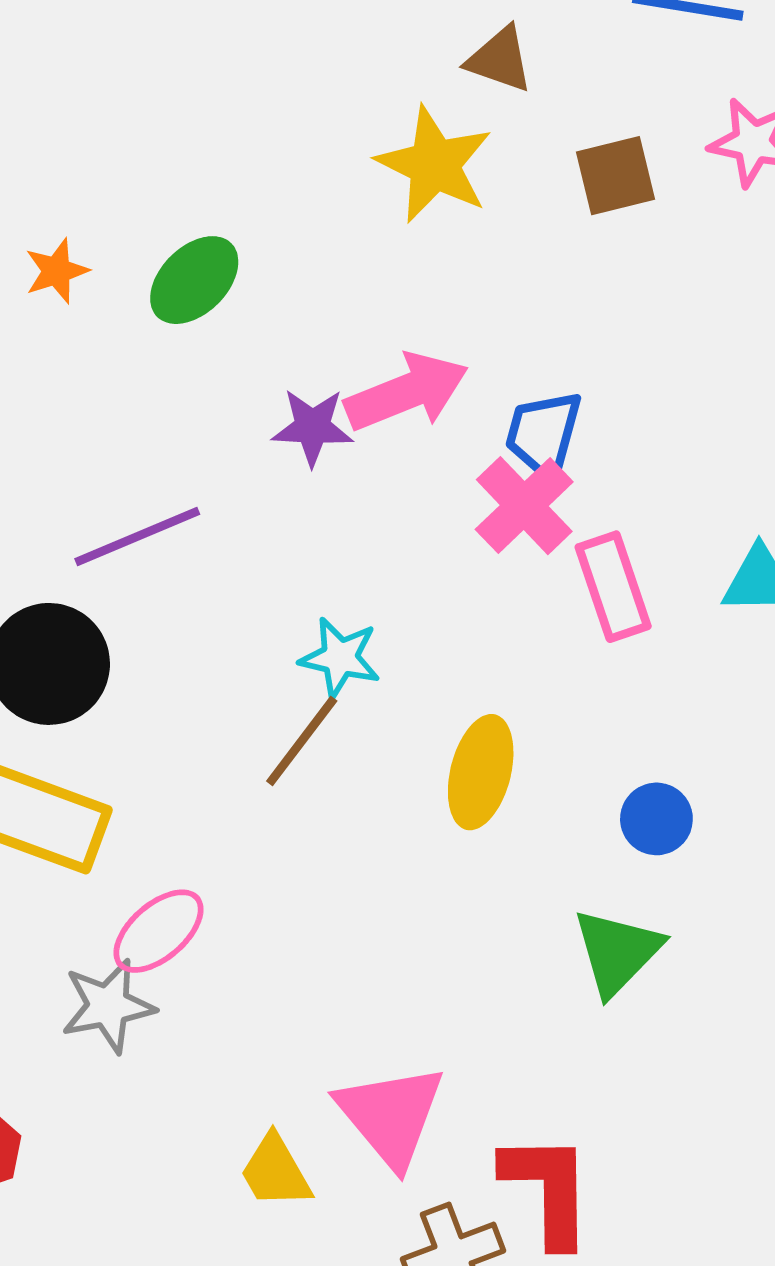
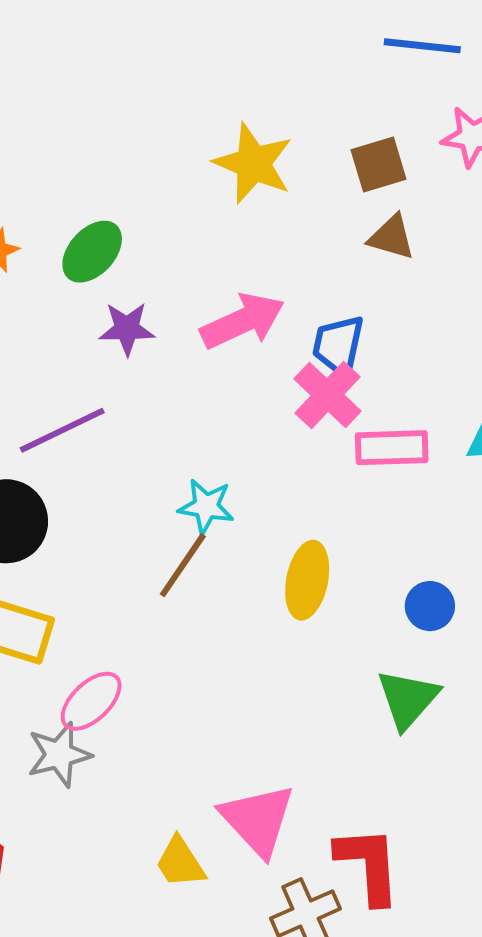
brown triangle: (500, 59) -> (391, 237), moved
purple star: (312, 427) -> (127, 329), moved
pink rectangle: (613, 587) -> (392, 448), turned -70

